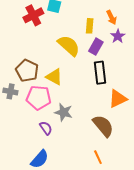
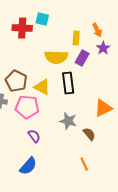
red cross: (33, 15) -> (22, 28), turned 30
yellow semicircle: (69, 46) -> (56, 57), turned 140
black rectangle: (100, 73) -> (68, 83), moved
gray star: (64, 112) -> (68, 121), moved
brown semicircle: (103, 126) -> (89, 134), size x0.6

